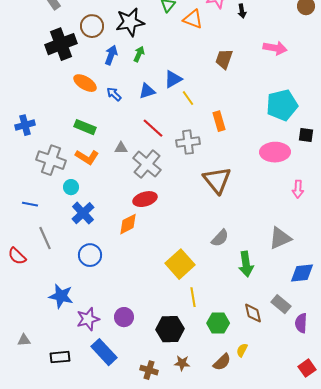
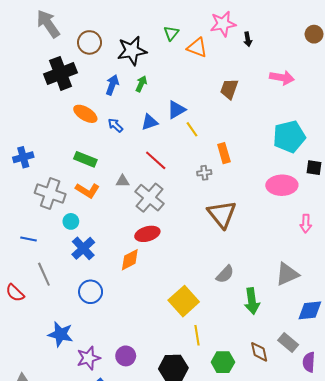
brown circle: (92, 26) -> (89, 42), moved
gray cross: (188, 142) -> (204, 173), moved, size x0.6

